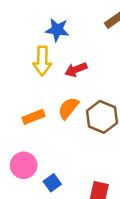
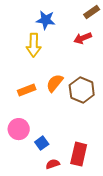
red arrow: (76, 70) -> (83, 38), moved

